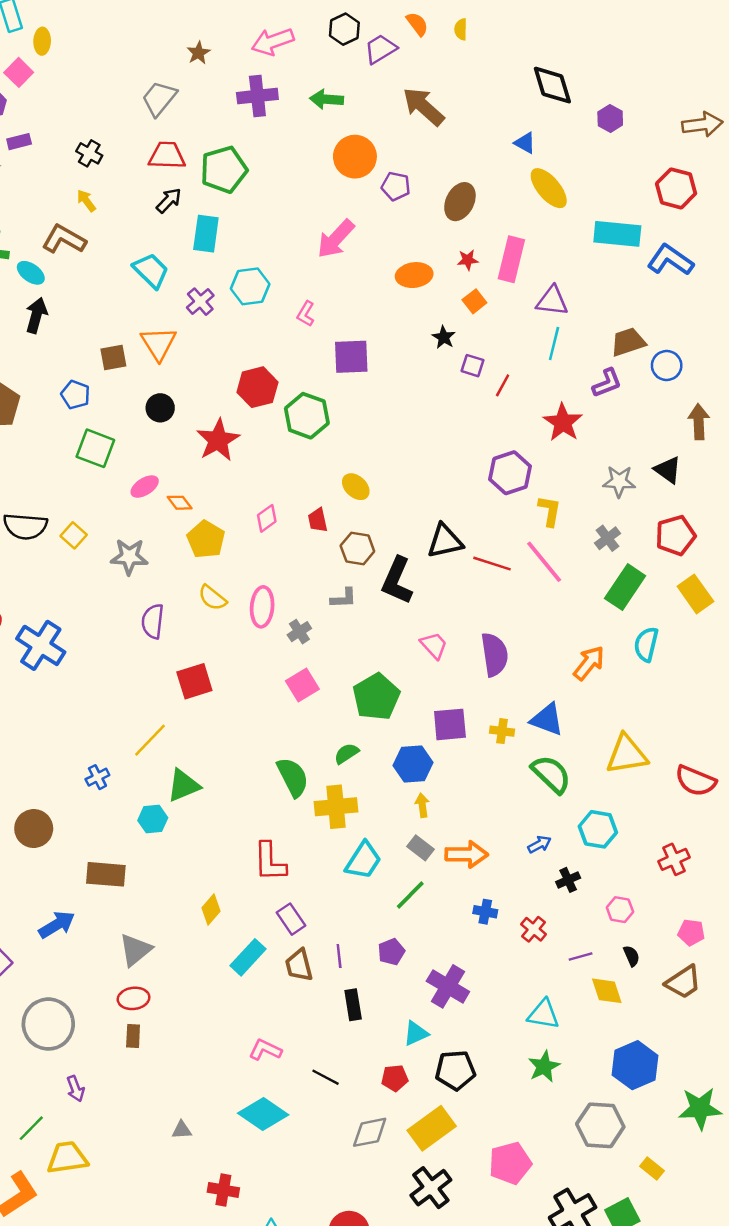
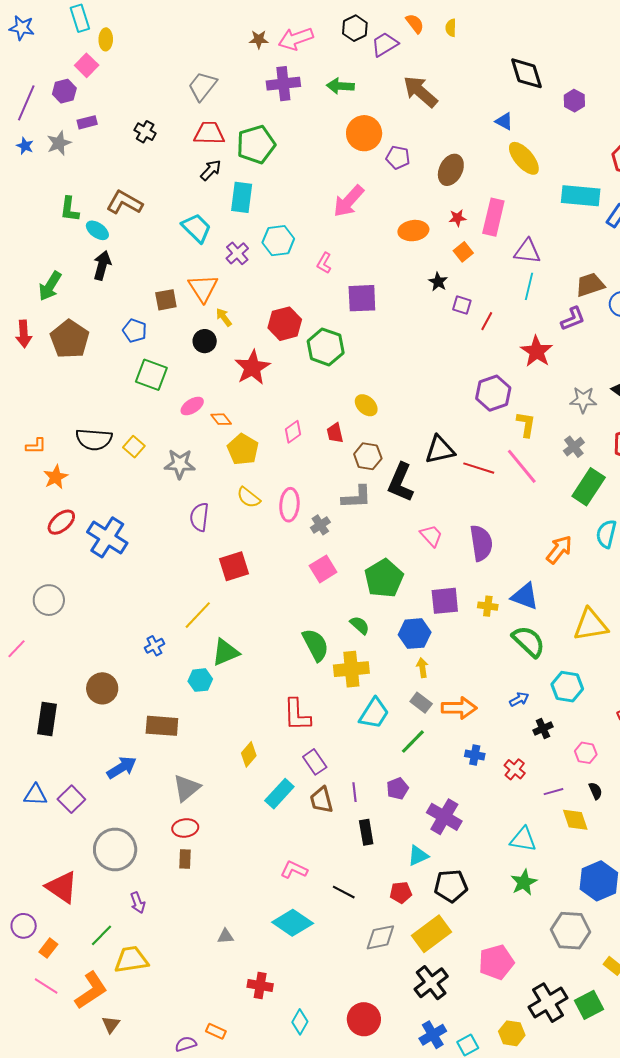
brown star: (198, 53) -> (259, 39), moved, turned 30
yellow arrow: (86, 201) -> (224, 317), moved
gray L-shape: (343, 598) -> (357, 497), size x1.4
green semicircle: (346, 753) -> (360, 625), turned 75

